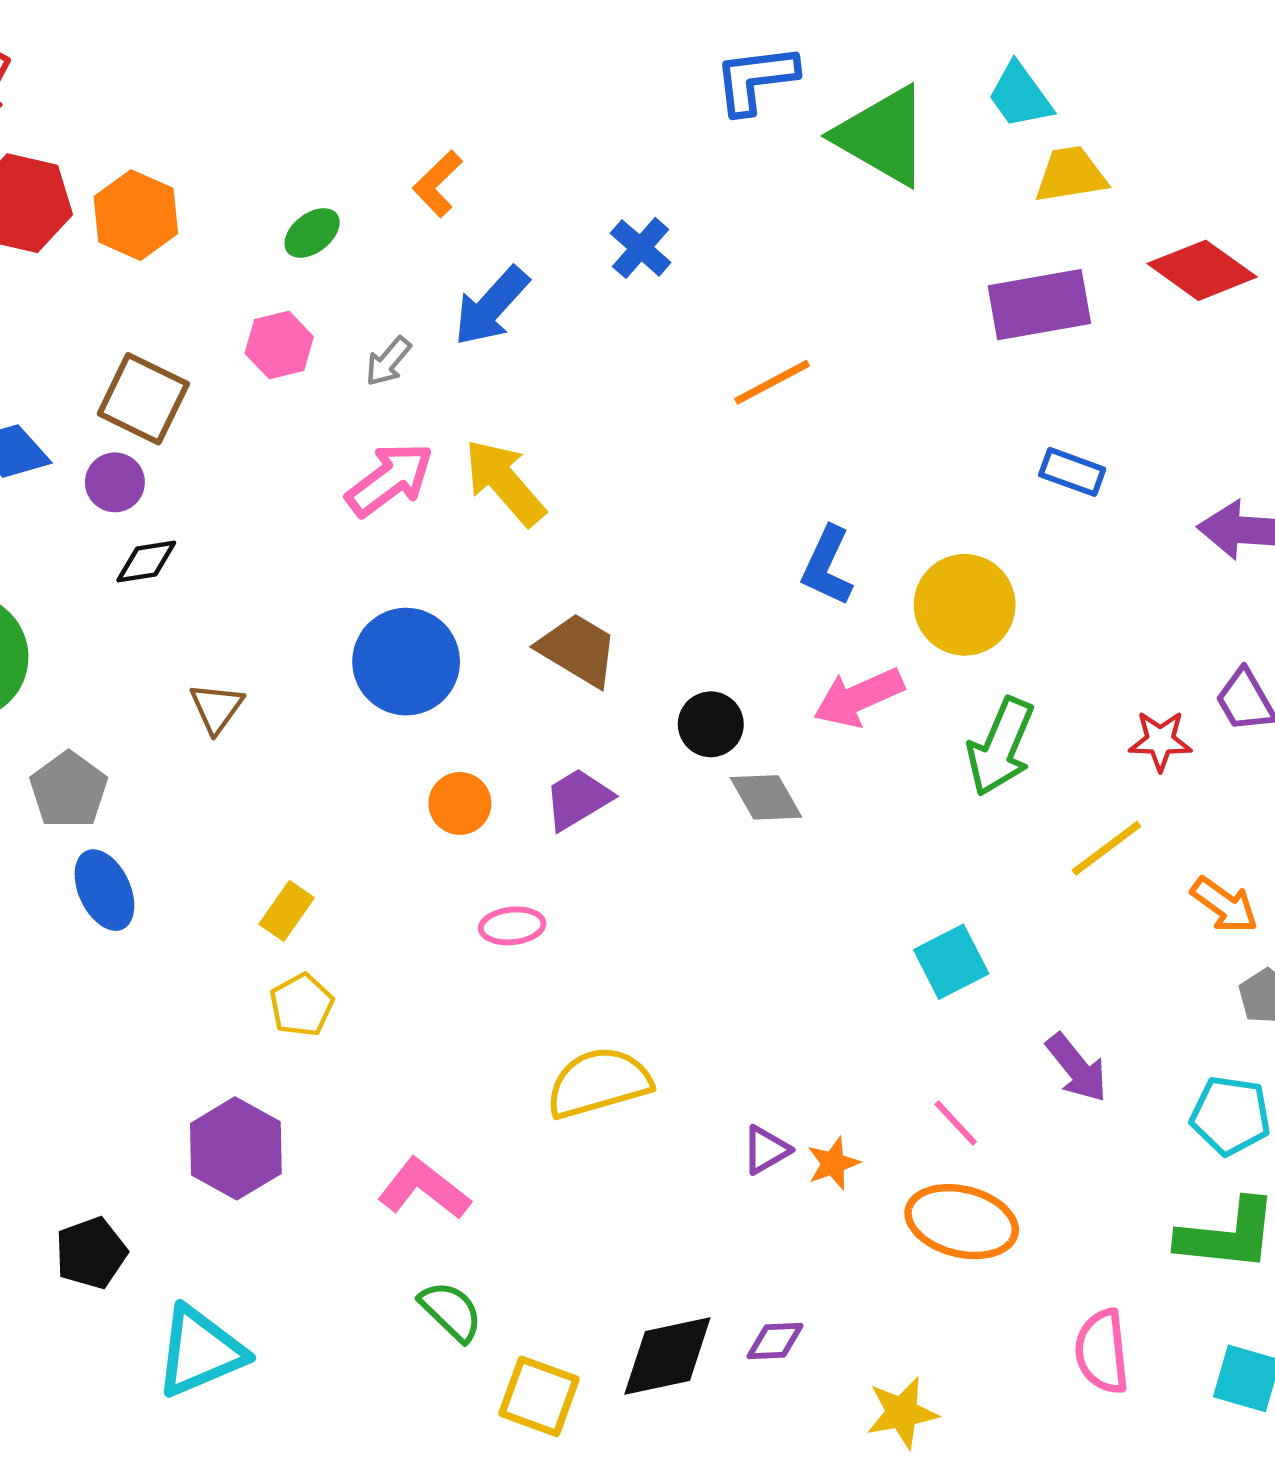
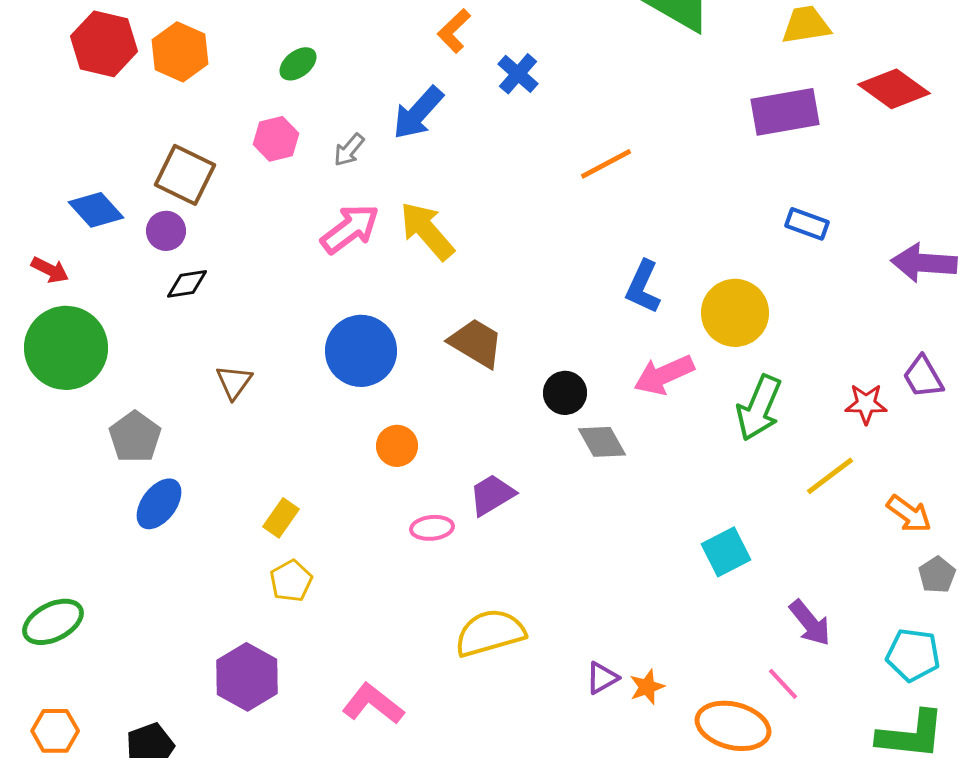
orange L-shape: (437, 184) -> (454, 31), moved
purple trapezoid: (578, 799) -> (492, 495), moved
blue ellipse: (104, 890) -> (159, 504), turned 62
pink line: (956, 1123) -> (783, 684), moved

